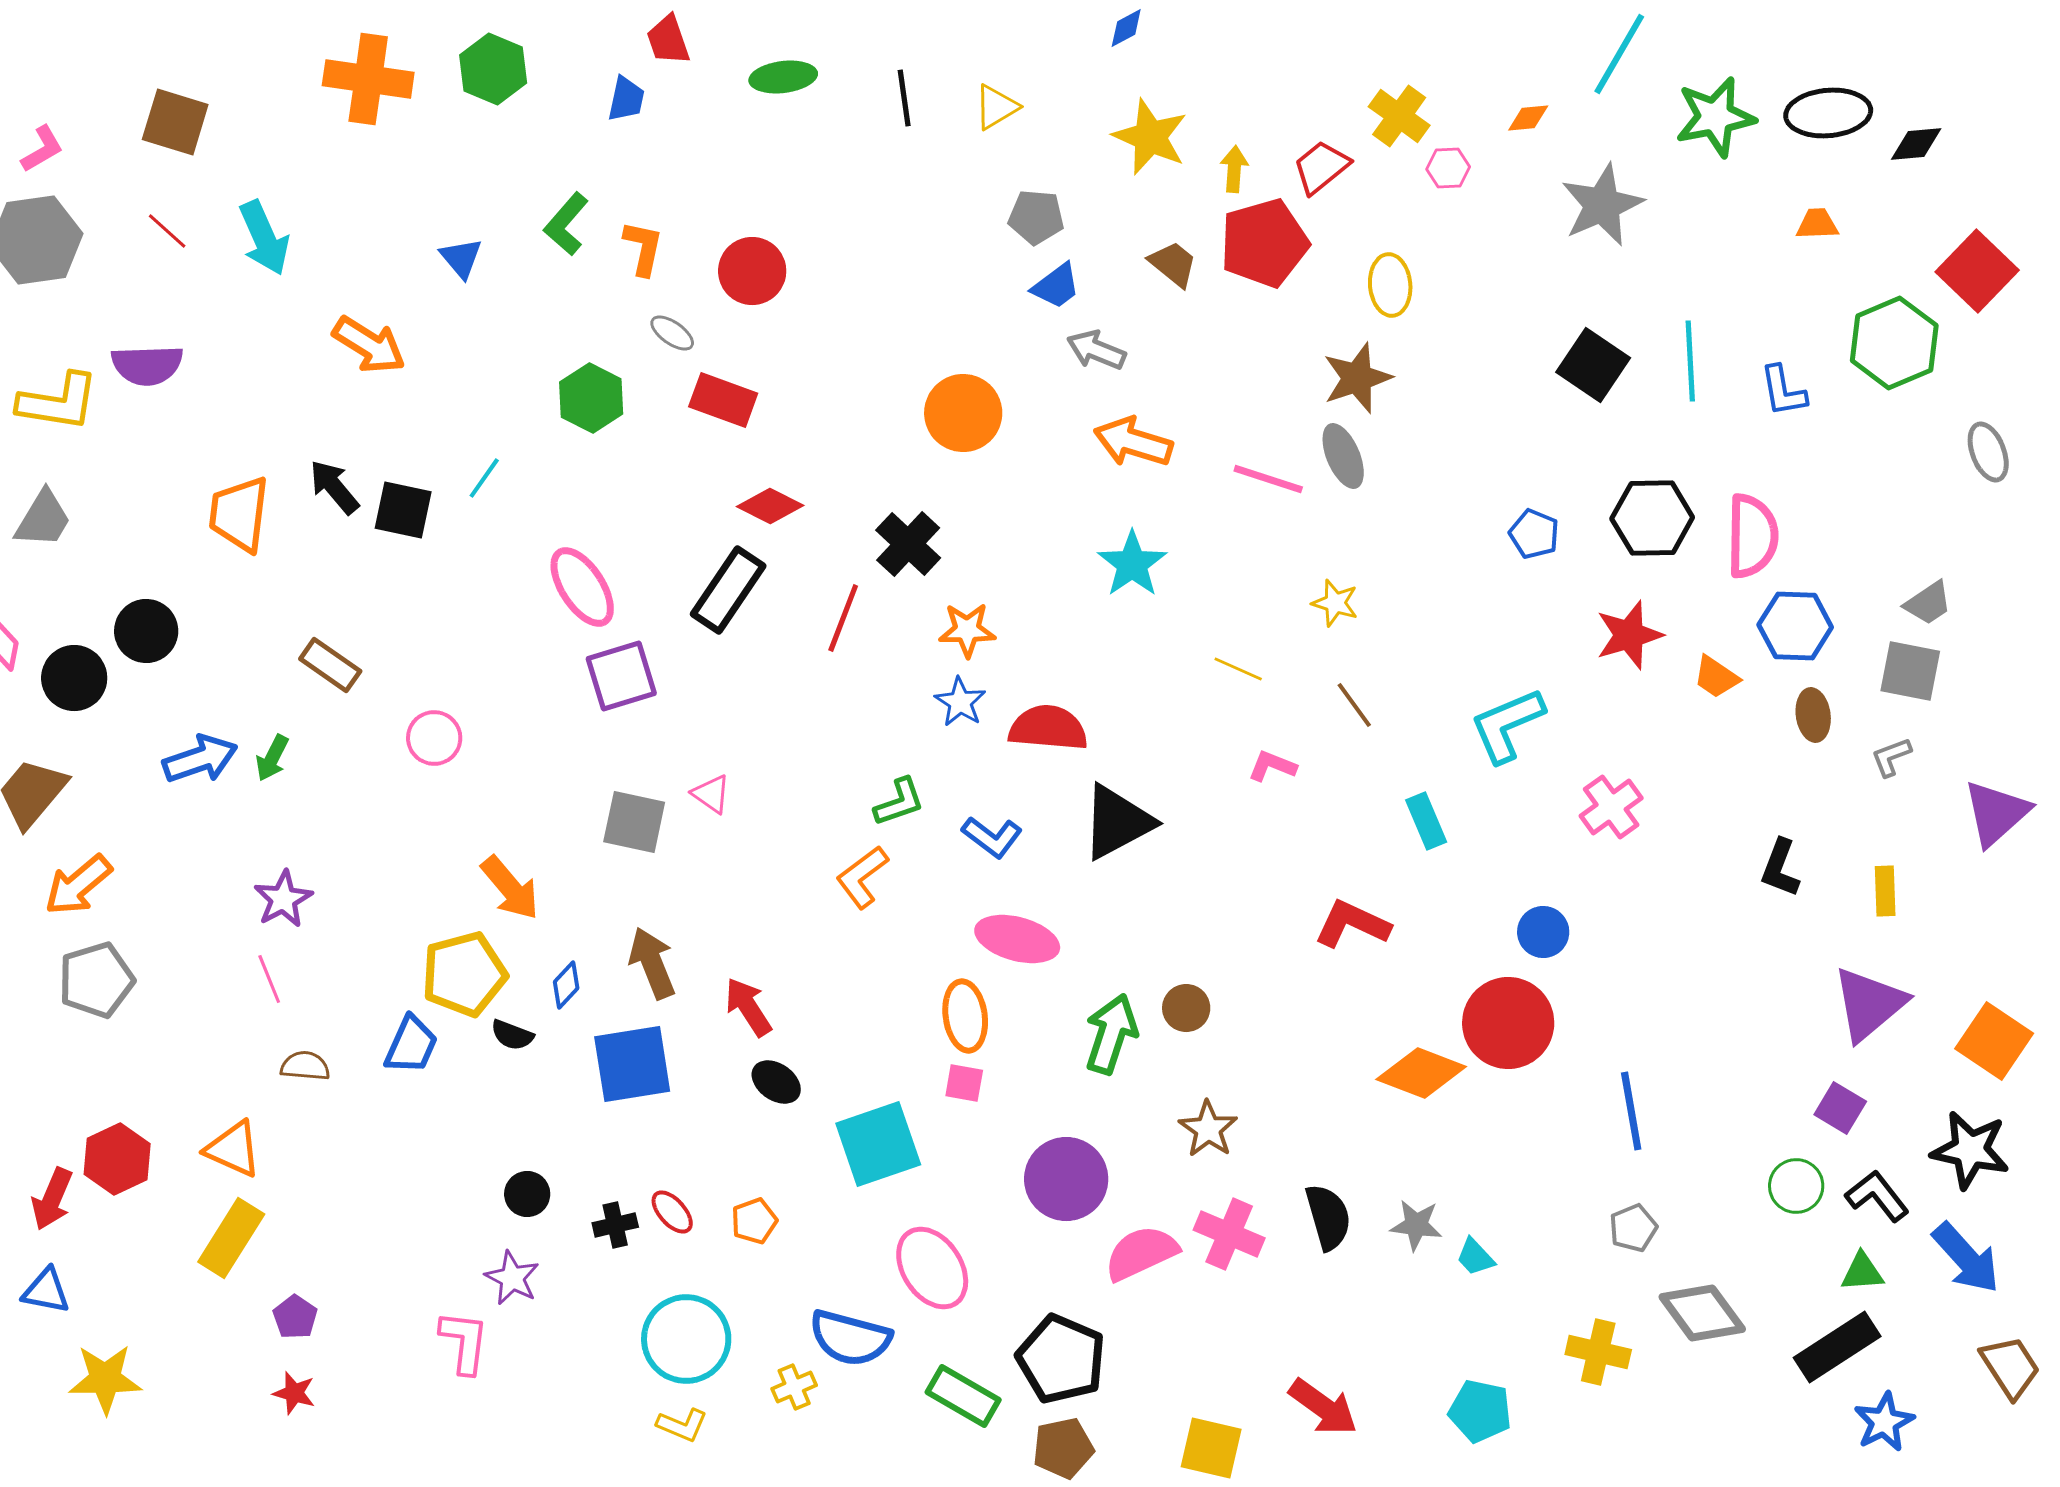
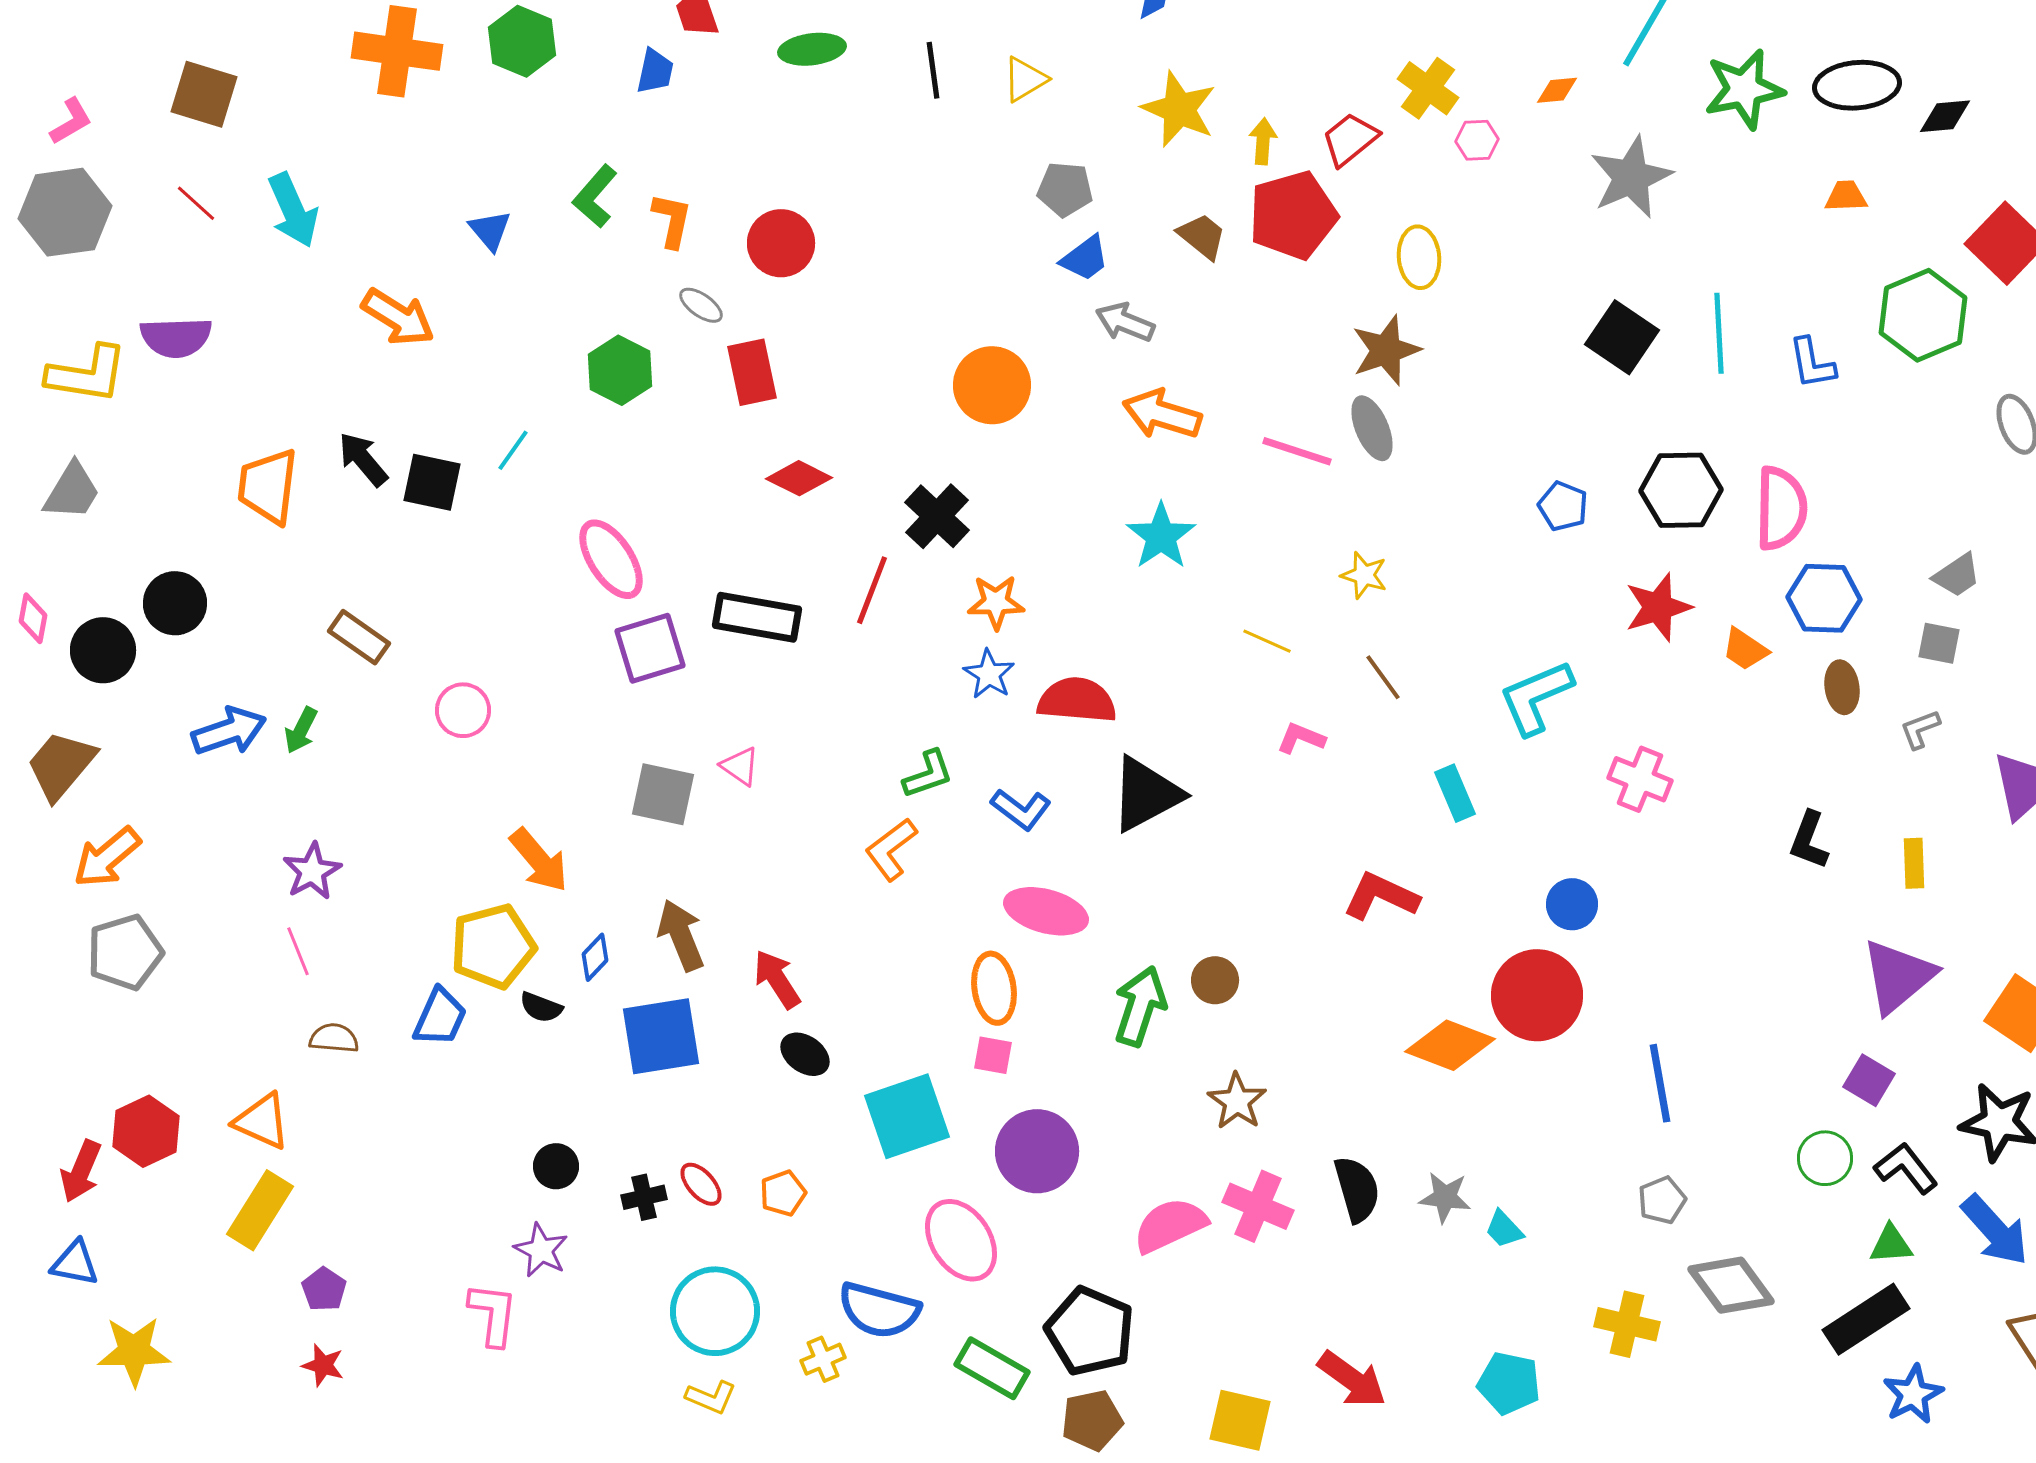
red rectangle: (723, 400) -> (752, 372), turned 58
black rectangle: (728, 590) -> (757, 617), moved, turned 66
gray square: (1910, 671) -> (1939, 643), size x0.7
pink cross: (1611, 807) -> (1640, 779), turned -32
purple circle: (1066, 1179) -> (1037, 1151), moved

